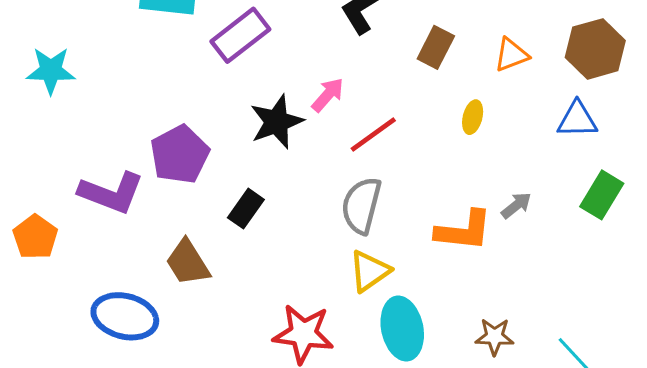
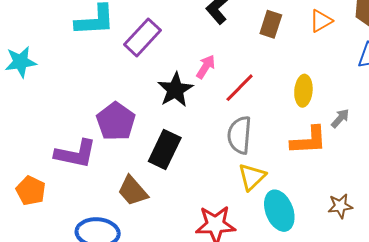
cyan star: (51, 71) -> (21, 62), moved
yellow ellipse: (473, 117) -> (303, 91), moved, size x1.4
black rectangle: (246, 209) -> (165, 150), size x1.5

